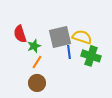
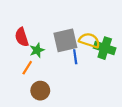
green cross: (91, 56) -> (105, 48), moved
orange line: (37, 62) -> (27, 68), moved

